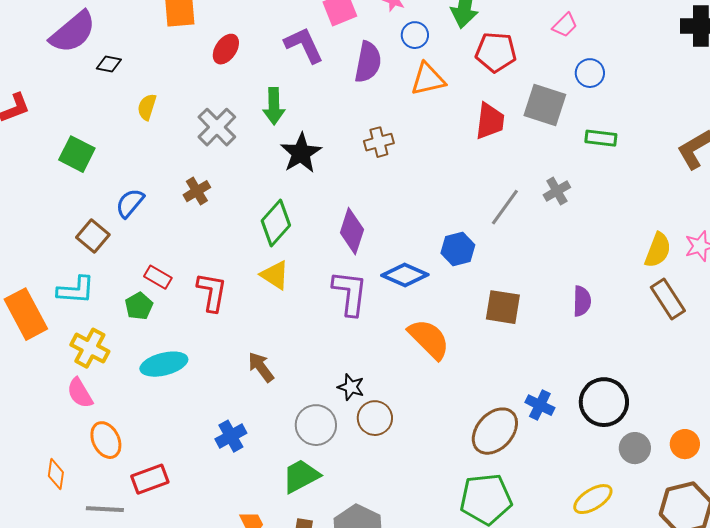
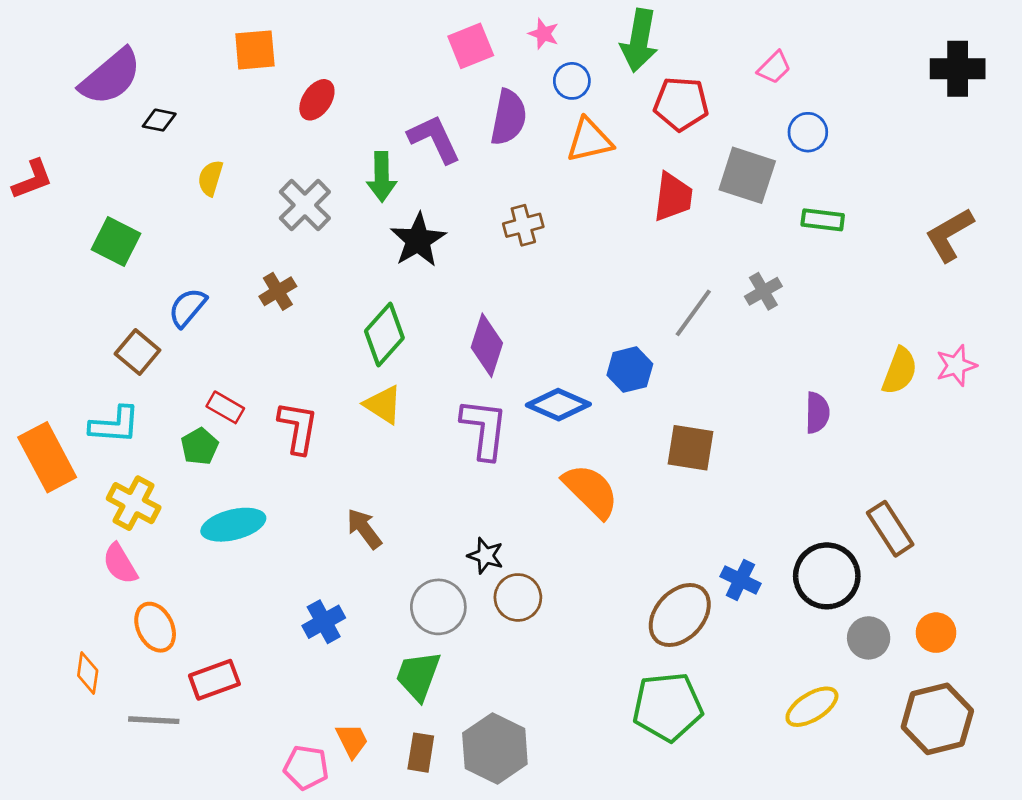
purple L-shape: (304, 45) -> (434, 139), moved
brown rectangle: (668, 299) -> (890, 529), moved
purple semicircle: (582, 301) -> (817, 413), moved
green trapezoid: (301, 476) -> (418, 676), turned -42

